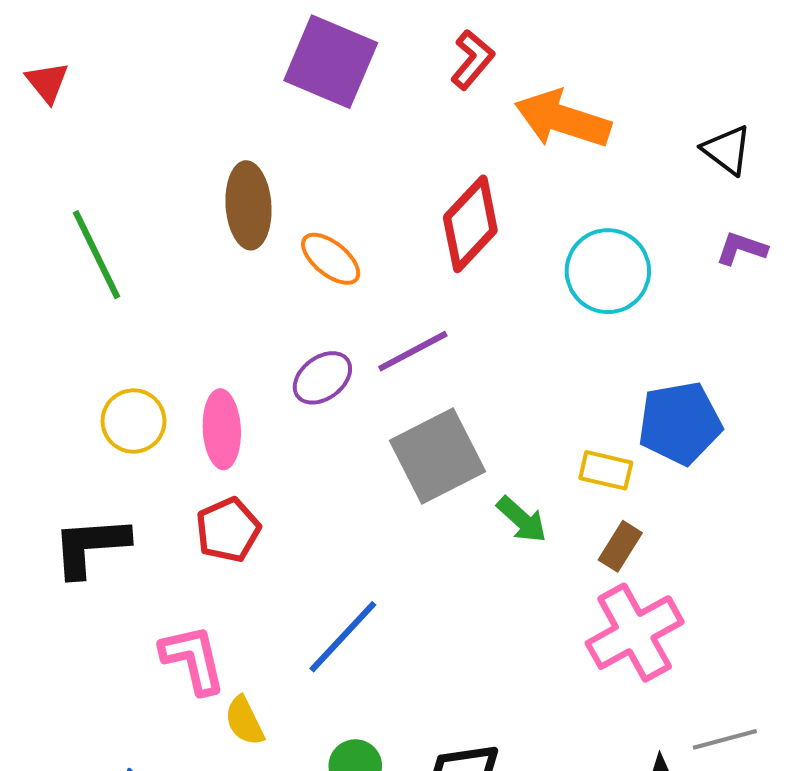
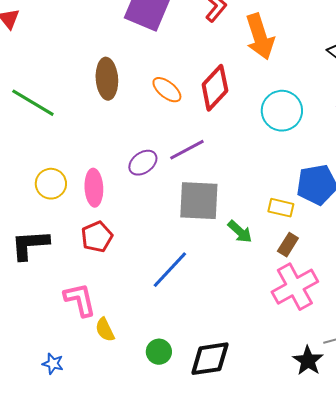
orange arrow: (563, 119) -> (260, 37), turned -126
green line: (97, 255) -> (33, 103), turned -33
orange ellipse: (331, 259) -> (167, 90), moved
gray square: (437, 456) -> (199, 201), turned 30
blue line: (343, 637) -> (170, 270), moved

